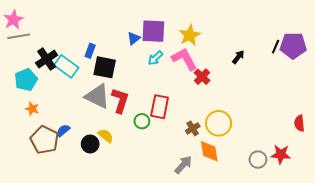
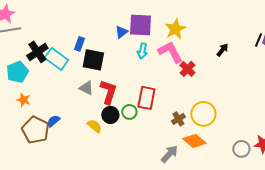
cyan arrow: (155, 58) -> (142, 51), turned -35
gray triangle: (97, 96) -> (86, 88), size x0.6
black circle: (90, 144) -> (110, 115), moved
orange diamond: (209, 151) -> (194, 141), turned -40

